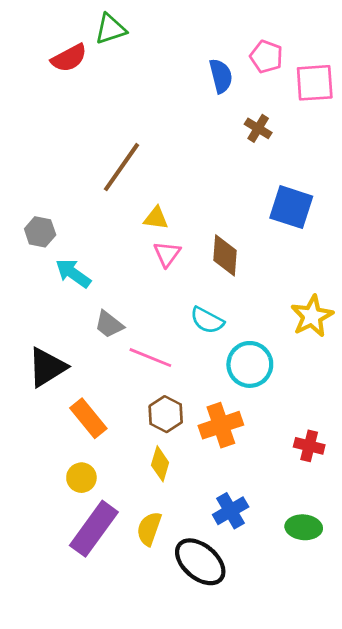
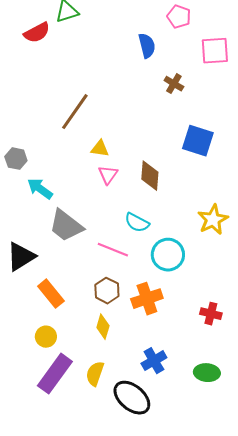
pink pentagon: (266, 57) -> (179, 17), moved
gray trapezoid: (109, 324) -> (66, 226), size x1.6
pink line: (150, 358) -> (113, 250), moved

